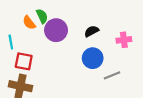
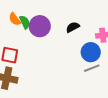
green semicircle: (42, 16) -> (25, 22), moved
blue circle: (93, 58) -> (91, 52), moved

